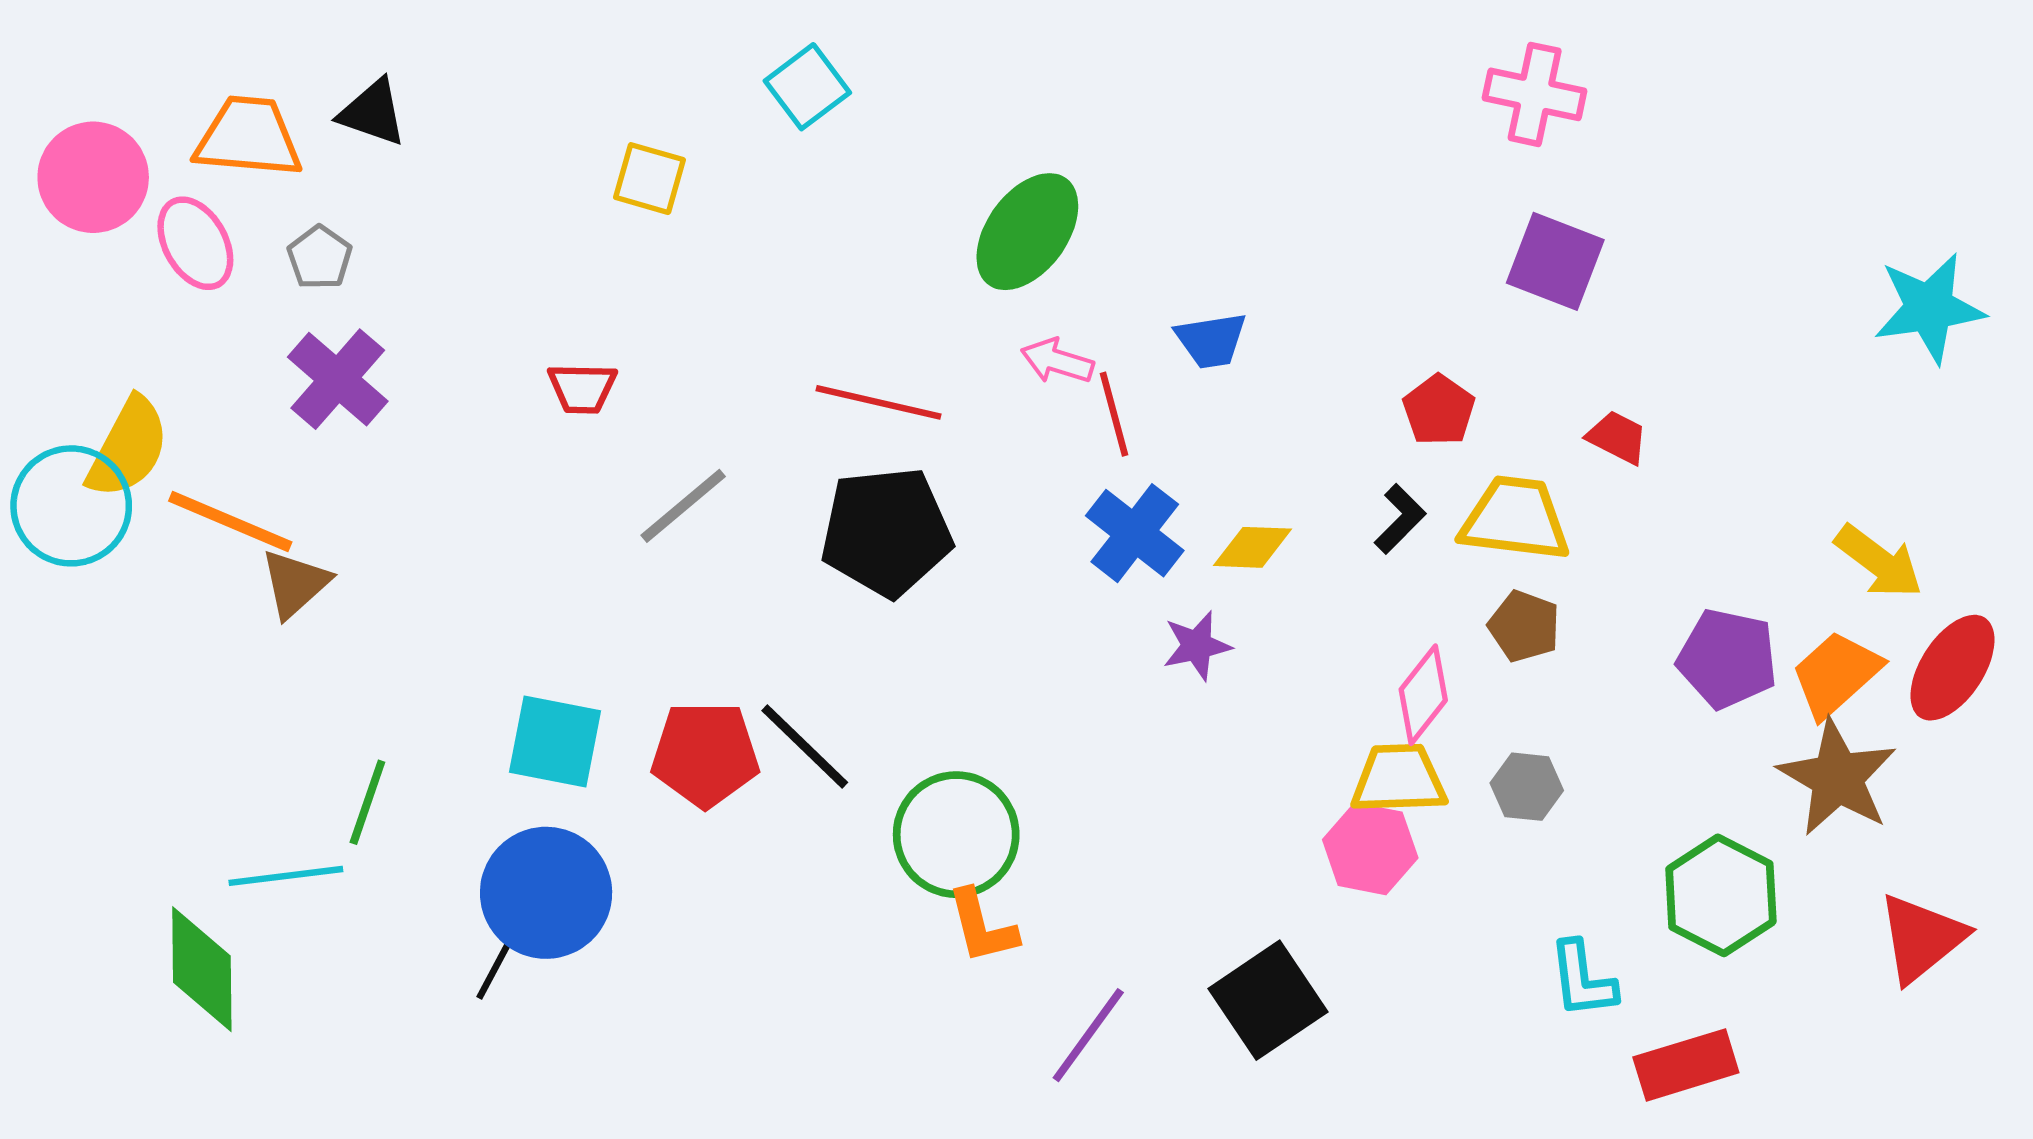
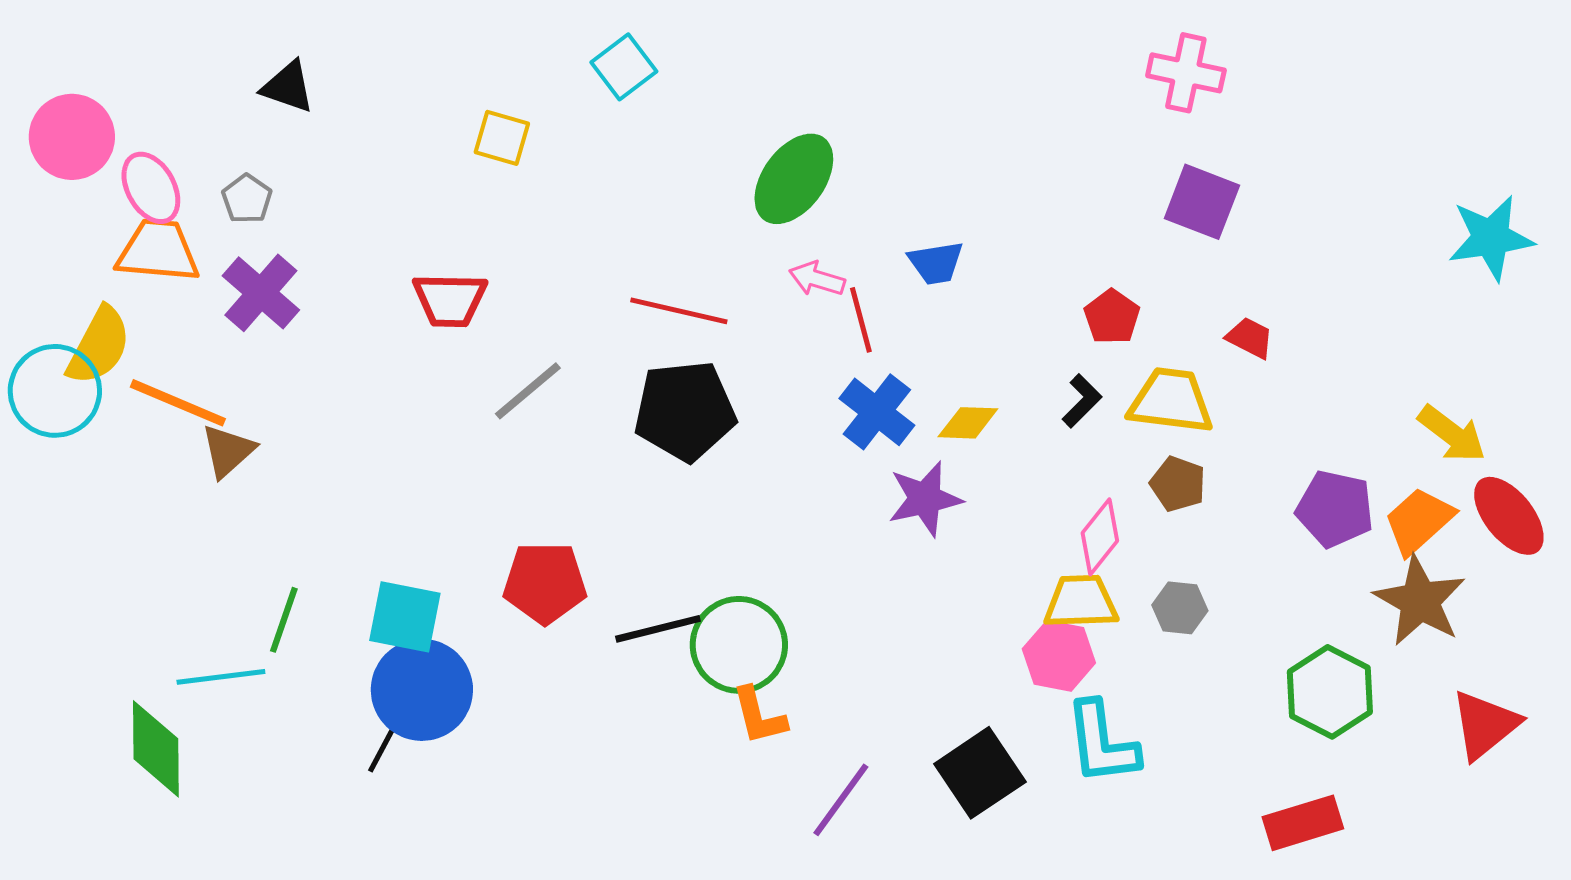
orange trapezoid: (248, 137) -> (158, 251), moved
red trapezoid: (582, 388) -> (450, 300), size x1.4
purple star: (1197, 646) -> (925, 499), size x1.4
red ellipse: (1952, 668) -> (1509, 516), turned -72
cyan square: (555, 741) -> (405, 617), moved
black line: (805, 747) -> (658, 629), moved, turned -58
cyan L-shape: (1582, 979) -> (1102, 743), moved, size x1.4

